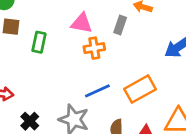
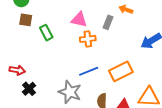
green rectangle: (39, 42) -> (46, 33), turned -42
black cross: (30, 121) -> (29, 89), moved

